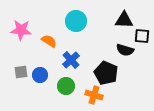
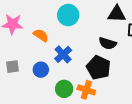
black semicircle: (125, 50) -> (108, 43), moved
blue circle: (40, 75) -> (41, 70), moved
green circle: (66, 86) -> (64, 89), moved

